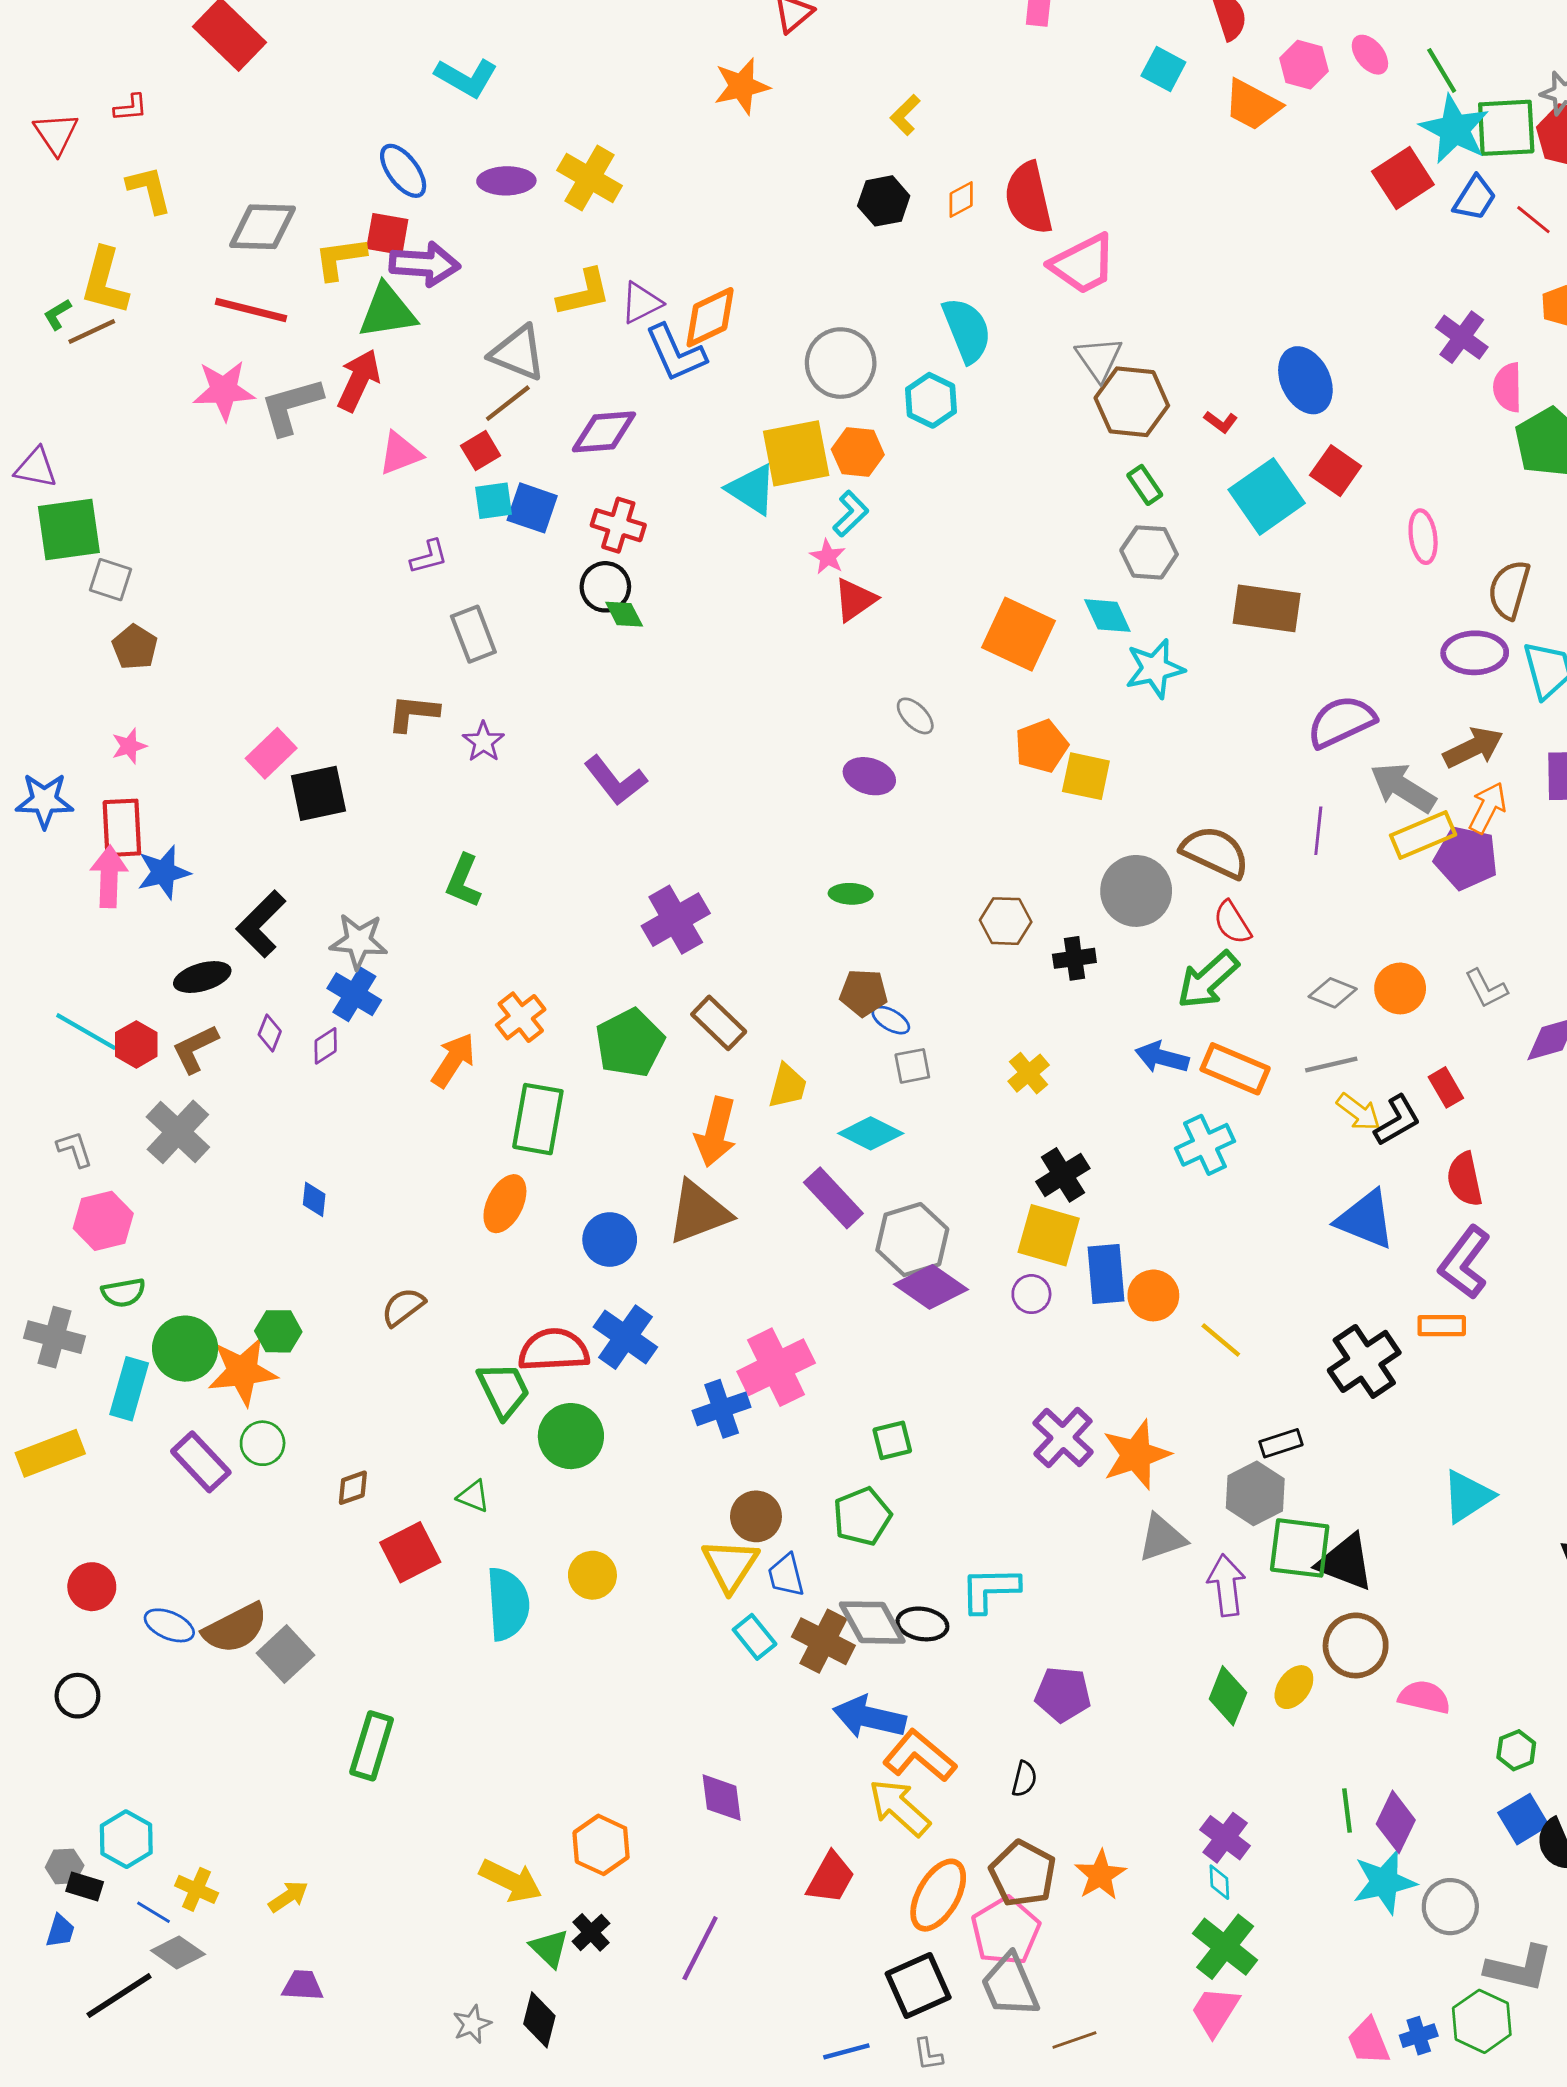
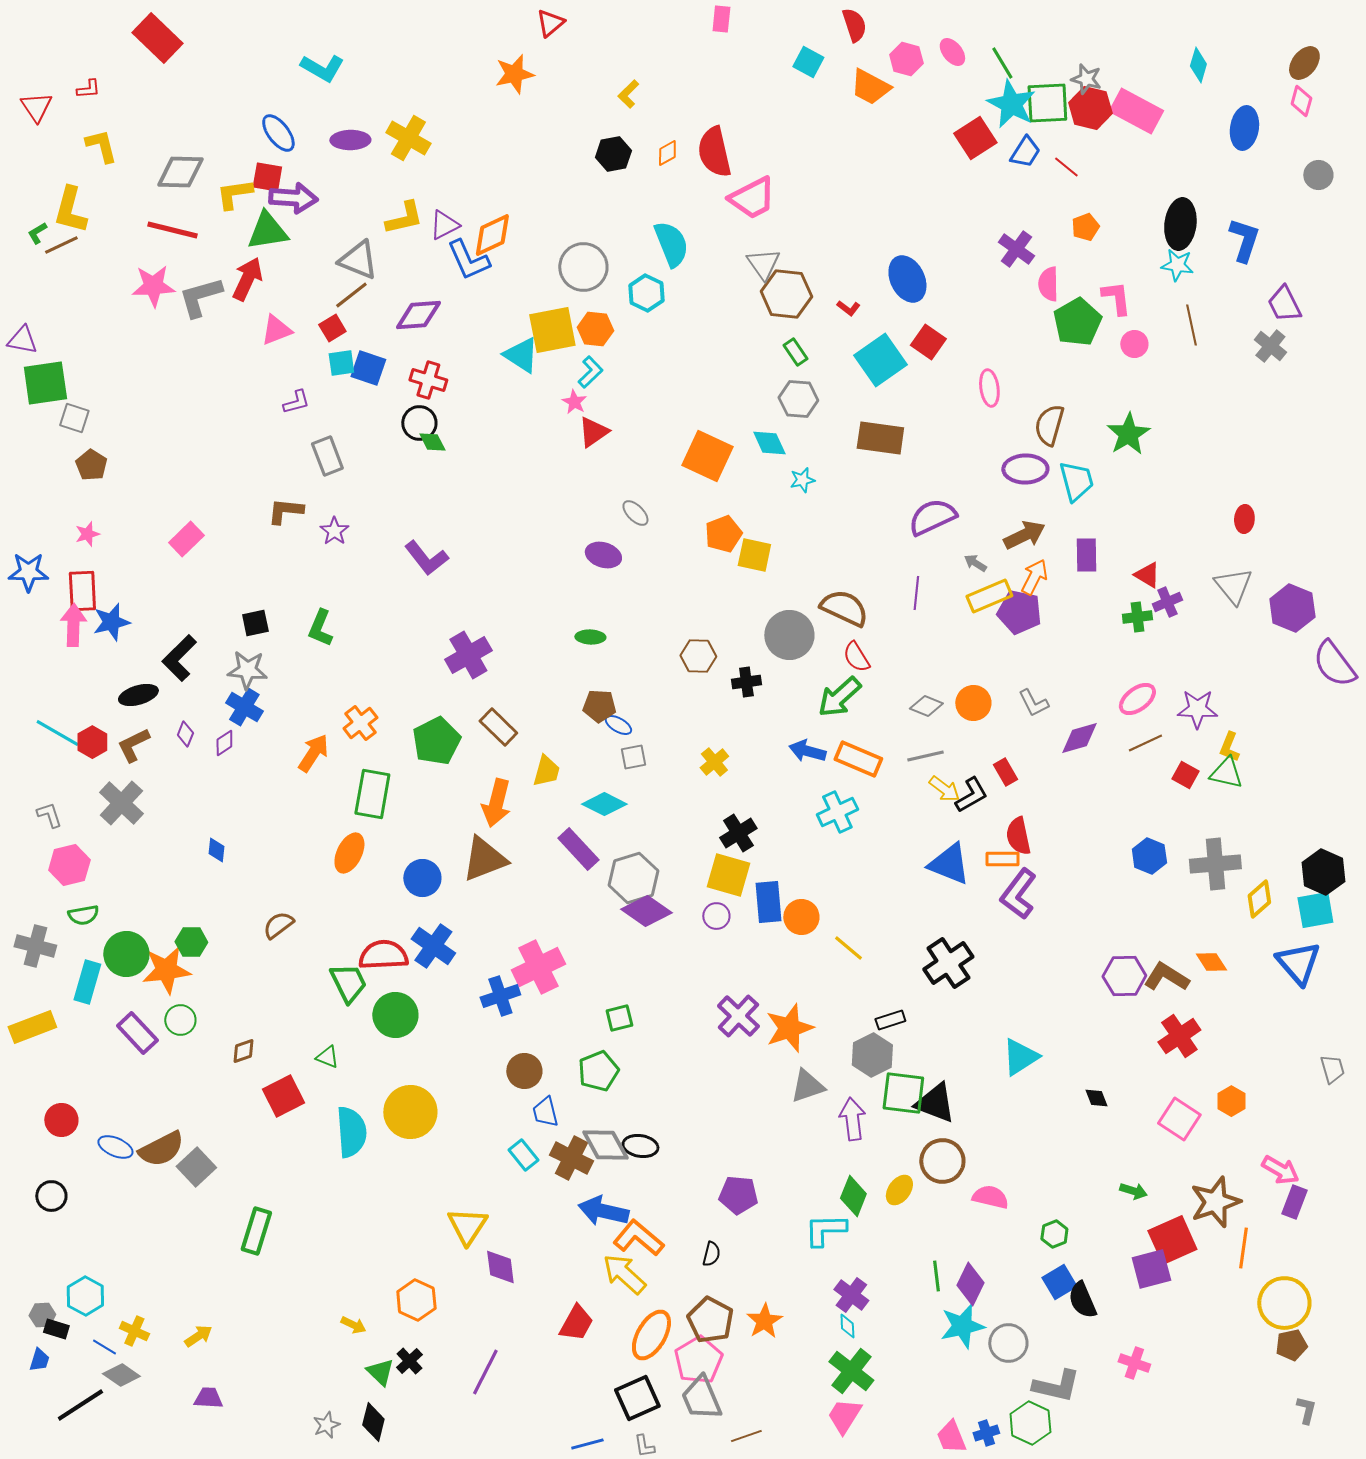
cyan star: (1155, 669) -> (802, 480), size x0.6
gray arrow: (1403, 788) -> (975, 563), size x0.5
black square: (318, 793) -> (255, 623), moved, size x0.7
orange rectangle: (1442, 1326) -> (1002, 859), moved
yellow triangle: (730, 1565) -> (467, 1226), moved
yellow circle: (592, 1575) -> (410, 1112), size x1.6
cyan L-shape: (990, 1590) -> (825, 1230), moved
yellow arrow: (511, 1881) -> (353, 1325), size x0.6

